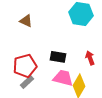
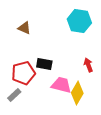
black rectangle: (58, 57) -> (44, 64), moved
gray rectangle: (27, 82) -> (14, 95), moved

